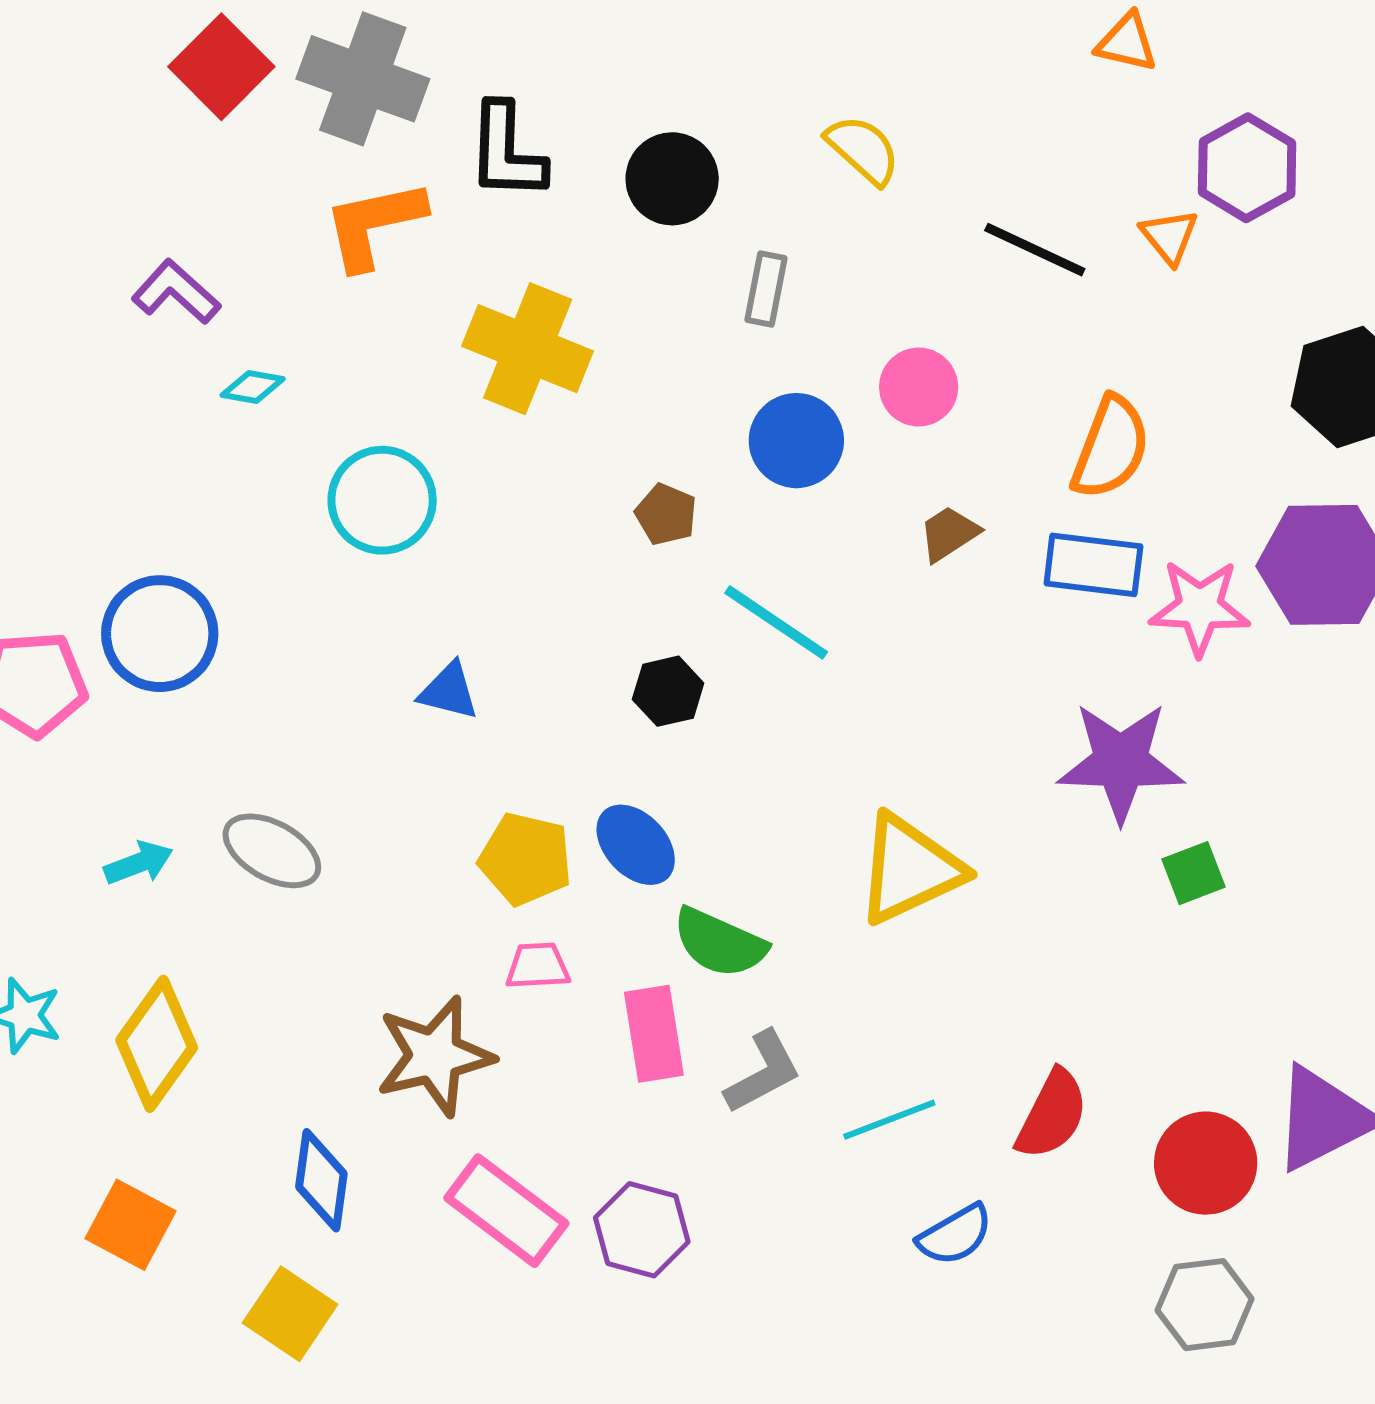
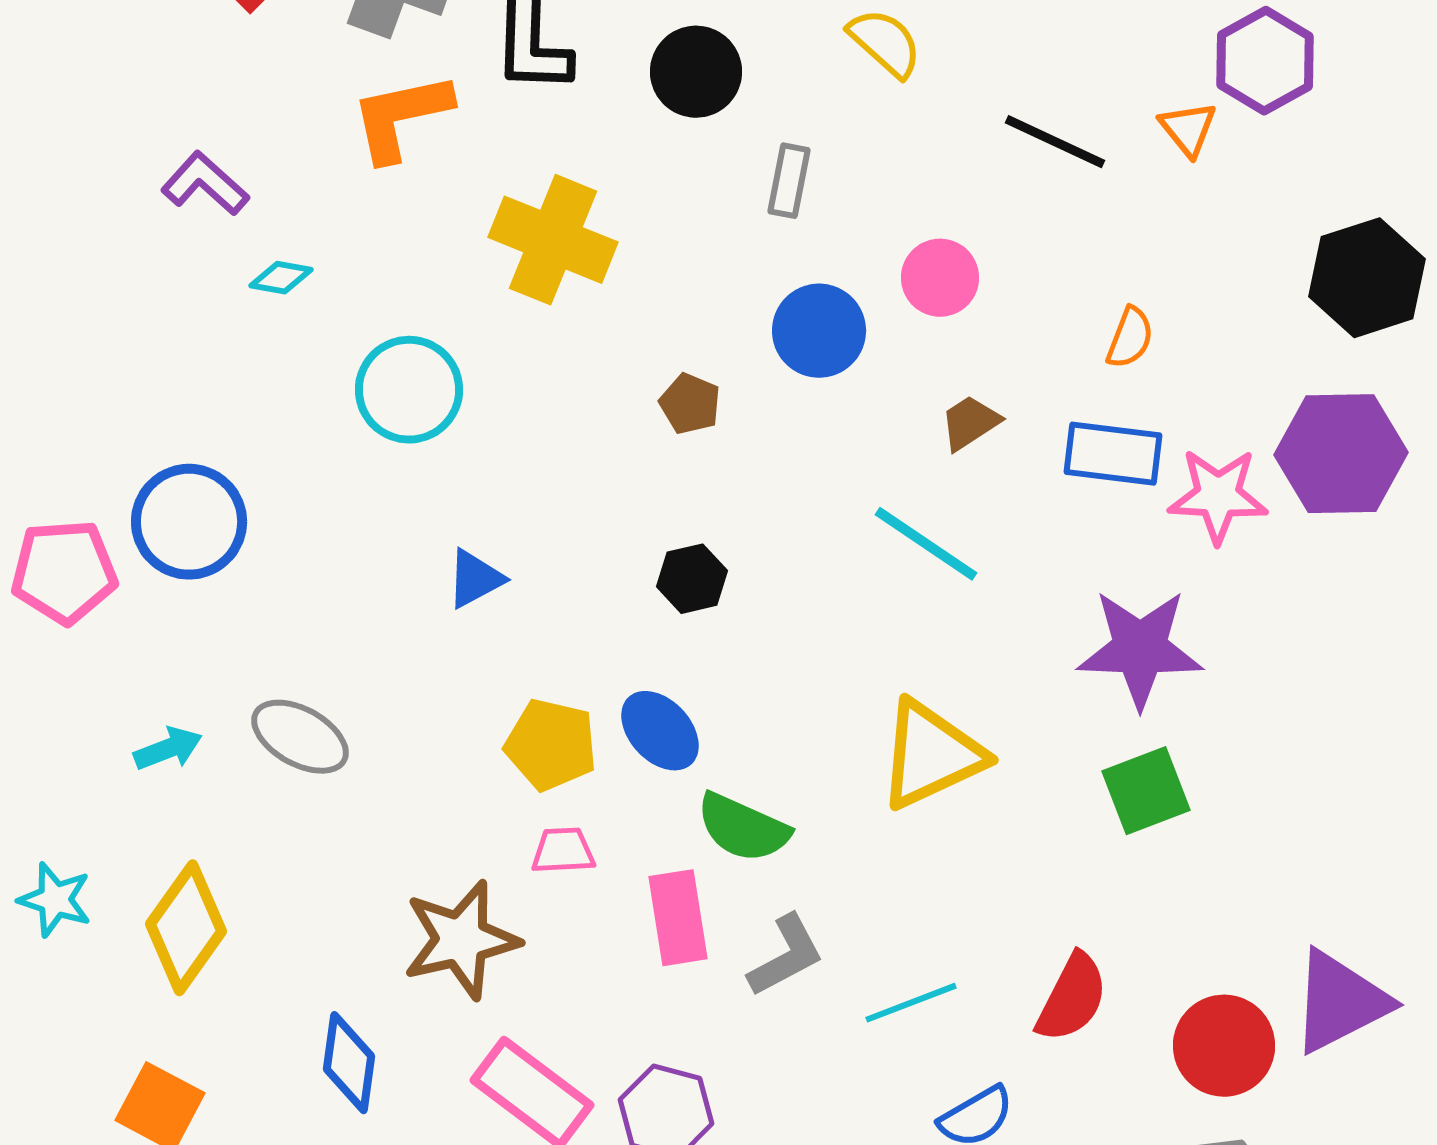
orange semicircle: (1111, 448) -> (1130, 338), size x0.6
cyan line: (776, 622) -> (926, 544), moved
blue triangle: (449, 691) -> (475, 579), turned -42
green square: (1193, 873) -> (1146, 791), moved, size x1.4

